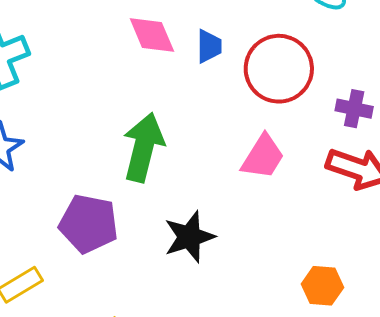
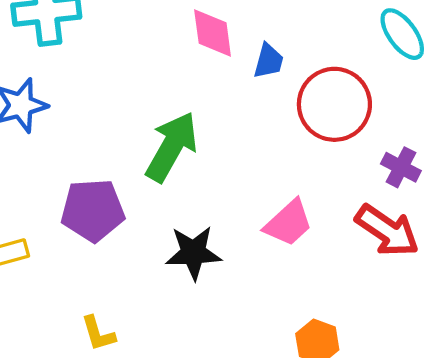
pink trapezoid: (263, 157) -> (288, 223), moved
purple pentagon: (89, 224) -> (93, 210), turned -30

